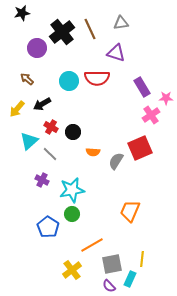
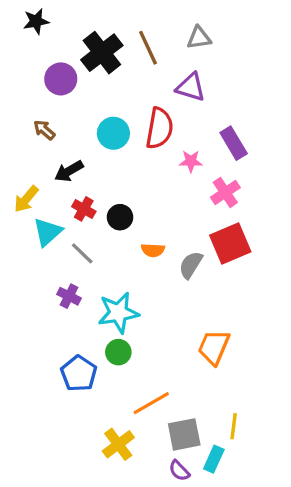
red semicircle: (97, 78) -> (159, 128), turned -80
pink star: (166, 98) -> (191, 161), moved
yellow arrow: (17, 109) -> (26, 199), moved
pink cross: (151, 115) -> (225, 192), moved

